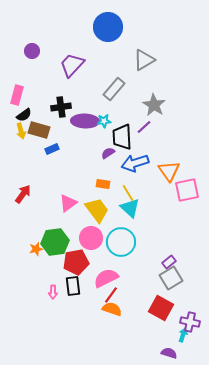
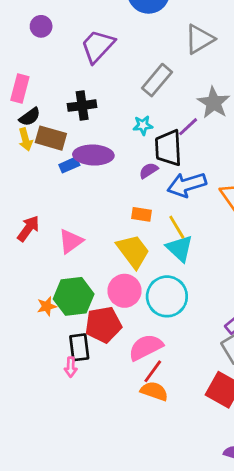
purple ellipse: (85, 121) -> (93, 155), moved
purple line: (144, 127) -> (188, 127), moved
pink triangle: (68, 203) -> (71, 241), moved
black rectangle: (73, 286) -> (79, 347), moved

